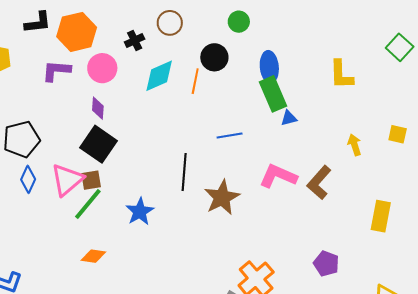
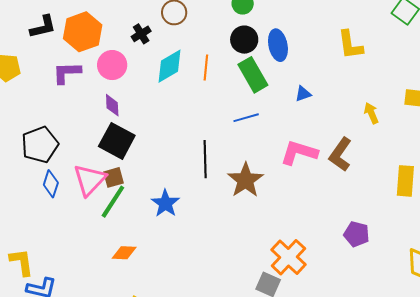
black circle: (214, 57) -> (244, 40), moved
green rectangle: (273, 94) -> (253, 75), moved

